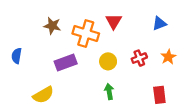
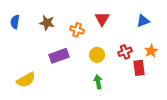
orange cross: (86, 33) -> (77, 30), size x0.6
blue semicircle: (17, 56) -> (15, 22), moved
yellow semicircle: (43, 95) -> (26, 80), moved
red rectangle: (159, 95) -> (139, 68), moved

